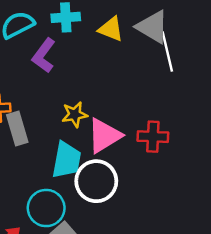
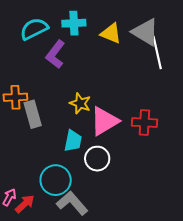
yellow star: (75, 114) -> (80, 103), turned 30
cyan trapezoid: (67, 160) -> (73, 141), size x0.7
white circle: (96, 181) -> (97, 159), size x0.7

